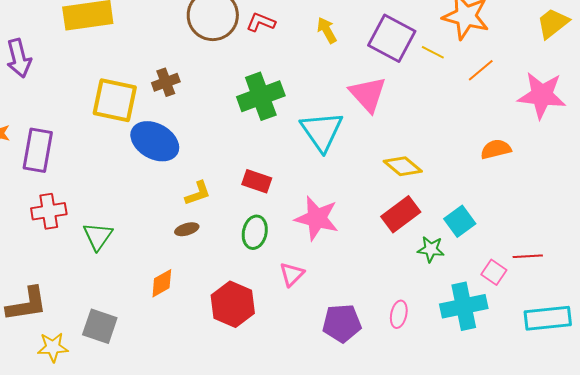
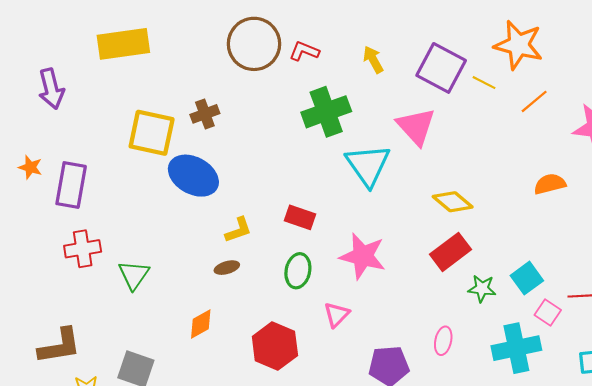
green cross: (261, 96) -> (326, 112), moved
cyan square: (460, 221) -> (527, 278), moved
pink ellipse: (399, 314) -> (443, 341), moved

